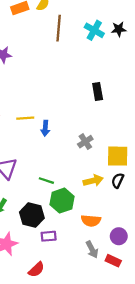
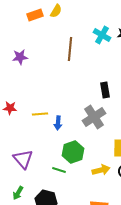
brown line: (59, 28) -> (70, 49), moved
gray cross: (85, 142) -> (94, 117), moved, size x1.6
green hexagon: (62, 201) -> (73, 152), moved

